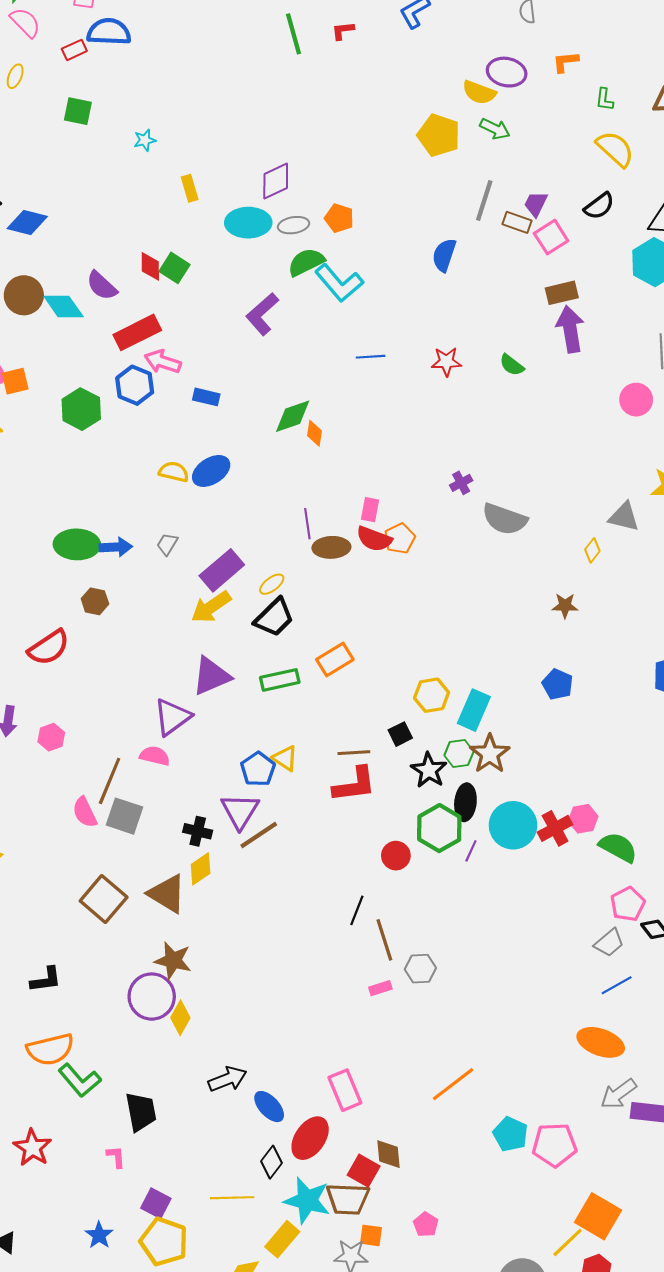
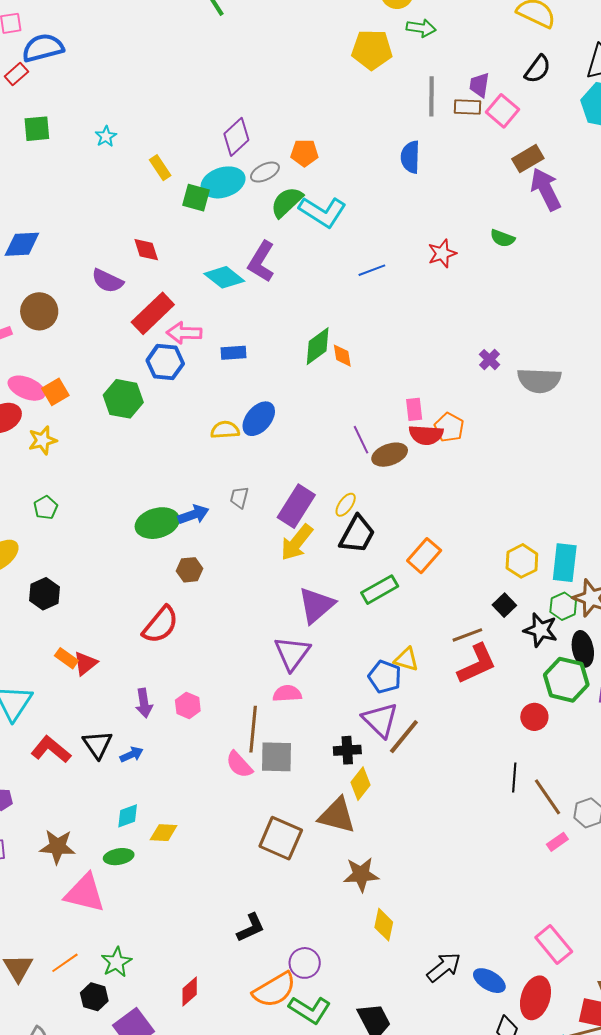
green square: (175, 268) -> (196, 198), moved
cyan diamond: (64, 307) -> (224, 277), moved
purple circle: (152, 997) -> (305, 963), moved, size x0.7

